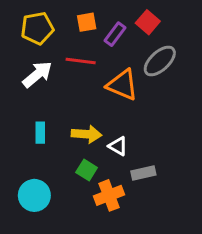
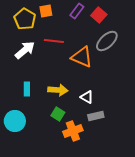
orange square: (87, 22) -> (46, 11), moved
yellow pentagon: (37, 28) -> (25, 19), turned -30
purple rectangle: (115, 34) -> (77, 11), moved
white triangle: (118, 146) -> (87, 97), moved
cyan circle: (34, 195) -> (15, 121), moved

